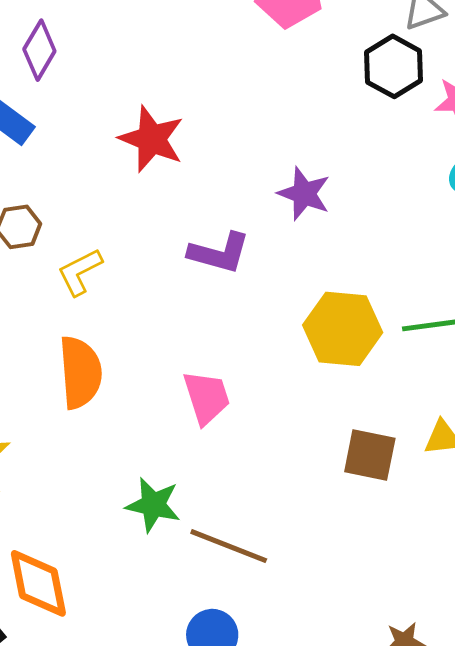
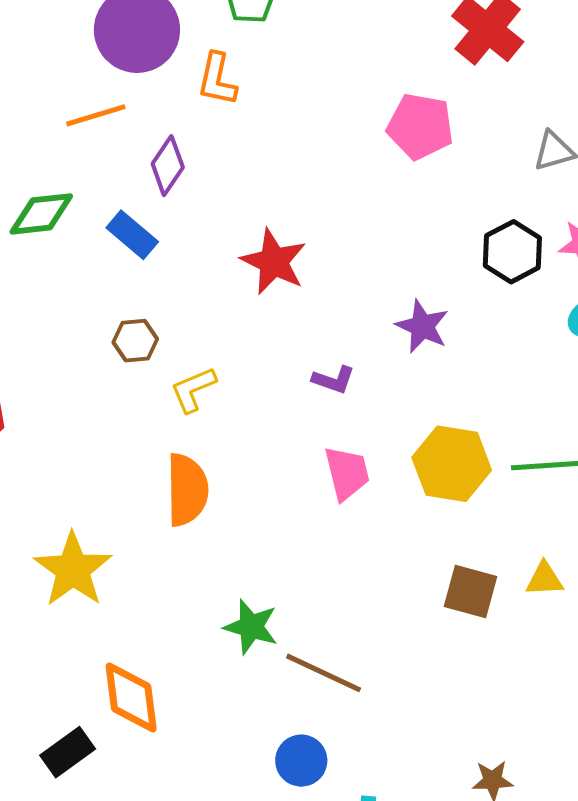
black hexagon: (394, 66) -> (512, 252), moved
purple L-shape: (219, 253) -> (334, 380), size x0.7
pink trapezoid: (207, 397) -> (347, 473), moved

